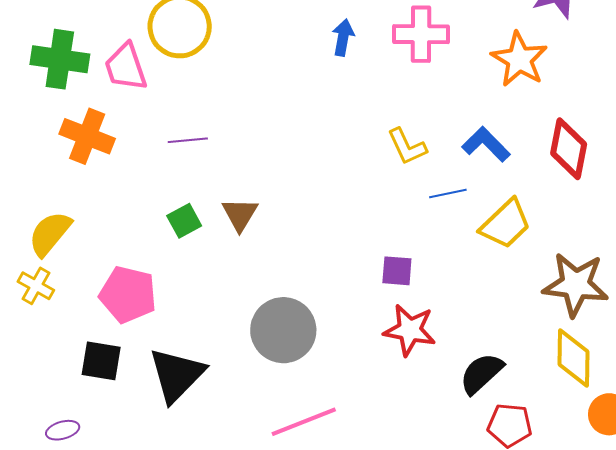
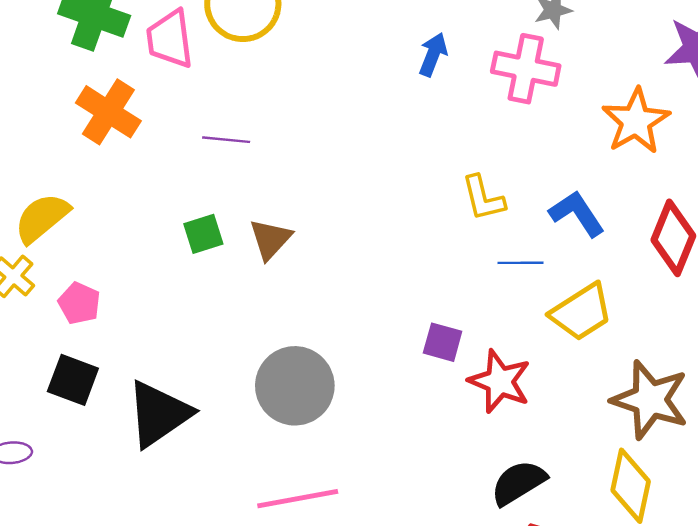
pink pentagon: (128, 295) -> (79, 303), moved, size x0.6
red star: (410, 330) -> (500, 381), moved

